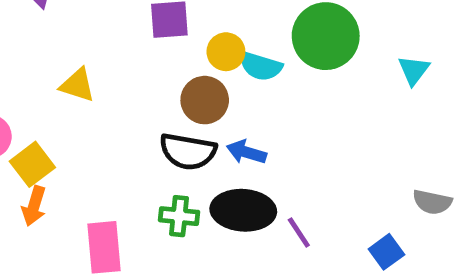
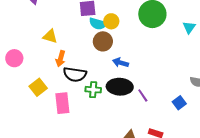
cyan semicircle: (261, 66) -> (98, 24), moved
black semicircle: (188, 151) -> (75, 74), moved
yellow square: (32, 164) -> (38, 87), moved
orange arrow: (34, 206) -> (61, 59), moved

